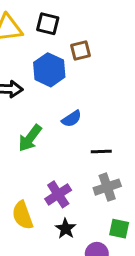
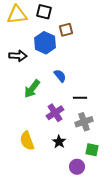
blue semicircle: (72, 119) -> (60, 76), turned -96
purple cross: (58, 194) -> (55, 113), moved
black star: (66, 229) -> (59, 142), moved

